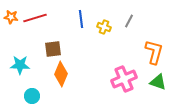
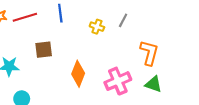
blue line: (81, 19) -> (60, 13), moved
orange diamond: (61, 74) -> (78, 74), moved

